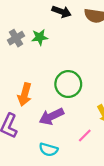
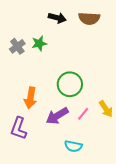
pink line: (85, 135) -> (83, 114), moved
cyan semicircle: (48, 150) -> (73, 146), moved

